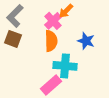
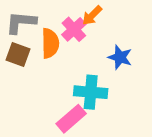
gray L-shape: (15, 16) -> (21, 22), turned 50
orange semicircle: (51, 41) -> (50, 43), moved

